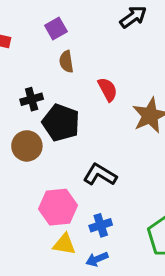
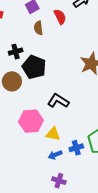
red semicircle: (108, 89) -> (60, 17), moved
blue cross: (101, 225) -> (76, 148), moved
yellow triangle: (64, 244) -> (53, 134), moved

